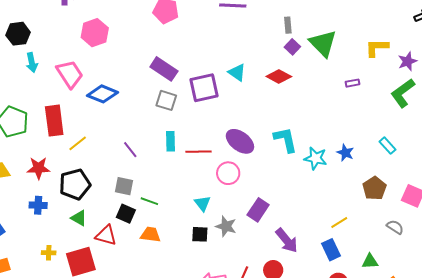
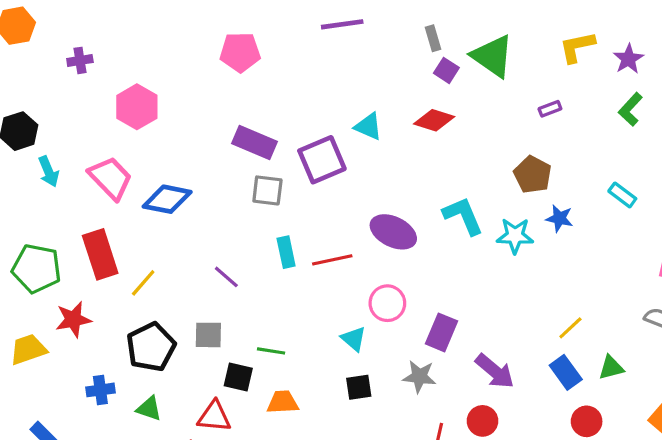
green L-shape: (403, 93) -> (630, 109), size x0.7
red star: (38, 168) -> (73, 319), moved
pink circle: (228, 173) -> (387, 303), moved
gray square: (124, 186) -> (208, 335), moved
brown pentagon: (374, 188) -> (533, 175), moved
green triangle: (79, 218) -> (149, 409), moved
gray star: (226, 226) -> (419, 377), moved
green triangle: (370, 261) -> (611, 368), moved

